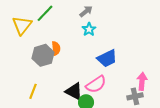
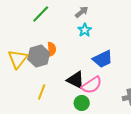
yellow triangle: (22, 25) -> (18, 59), moved
yellow line: (33, 91) -> (42, 92), moved
black triangle: (74, 91) -> (76, 80), moved

